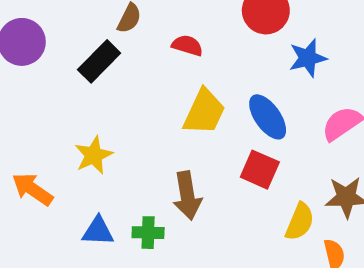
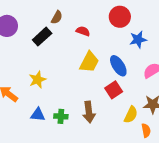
red square: (260, 170) -> (114, 90), turned 30
brown arrow: (187, 196) -> (89, 112), moved

